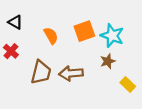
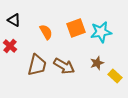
cyan star: (112, 36) -> (101, 32), turned -30
brown star: (108, 61) -> (97, 63), moved
brown arrow: (71, 73) -> (64, 66), turned -145

